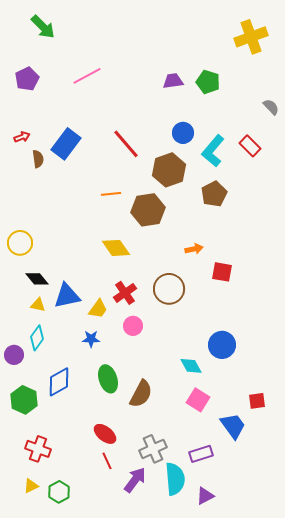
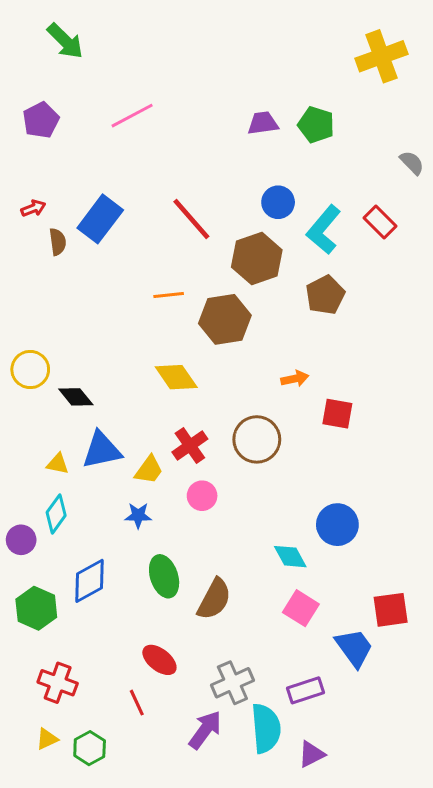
black diamond: (37, 279) -> (76, 397), moved
red square: (257, 401) -> (391, 610), size x1.4
red line: (107, 461) -> (137, 703), moved

